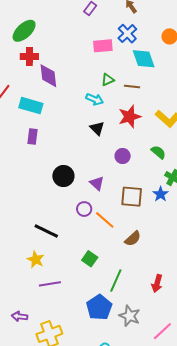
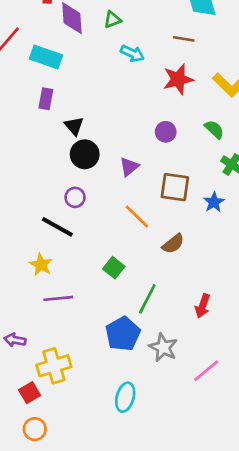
green triangle: (108, 80) -> (112, 20), moved
black triangle: (97, 128) -> (74, 126), moved
purple triangle: (97, 183) -> (129, 167), turned 35
blue star: (161, 194) -> (214, 202), moved
purple circle: (84, 209) -> (75, 197), moved

